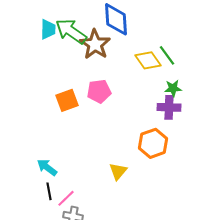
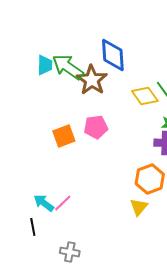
yellow triangle: (118, 171) -> (139, 207), moved
black line: (49, 191) -> (33, 227), moved
pink line: (66, 198) -> (63, 203), moved

